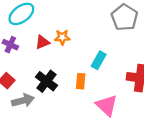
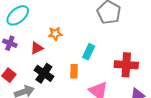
red triangle: (42, 42) -> (37, 48), moved

